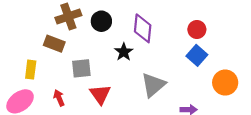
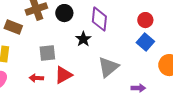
brown rectangle: (54, 44) -> (13, 27), moved
red triangle: (100, 94) -> (63, 75), turned 36
red arrow: (59, 98) -> (36, 78), moved, turned -64

